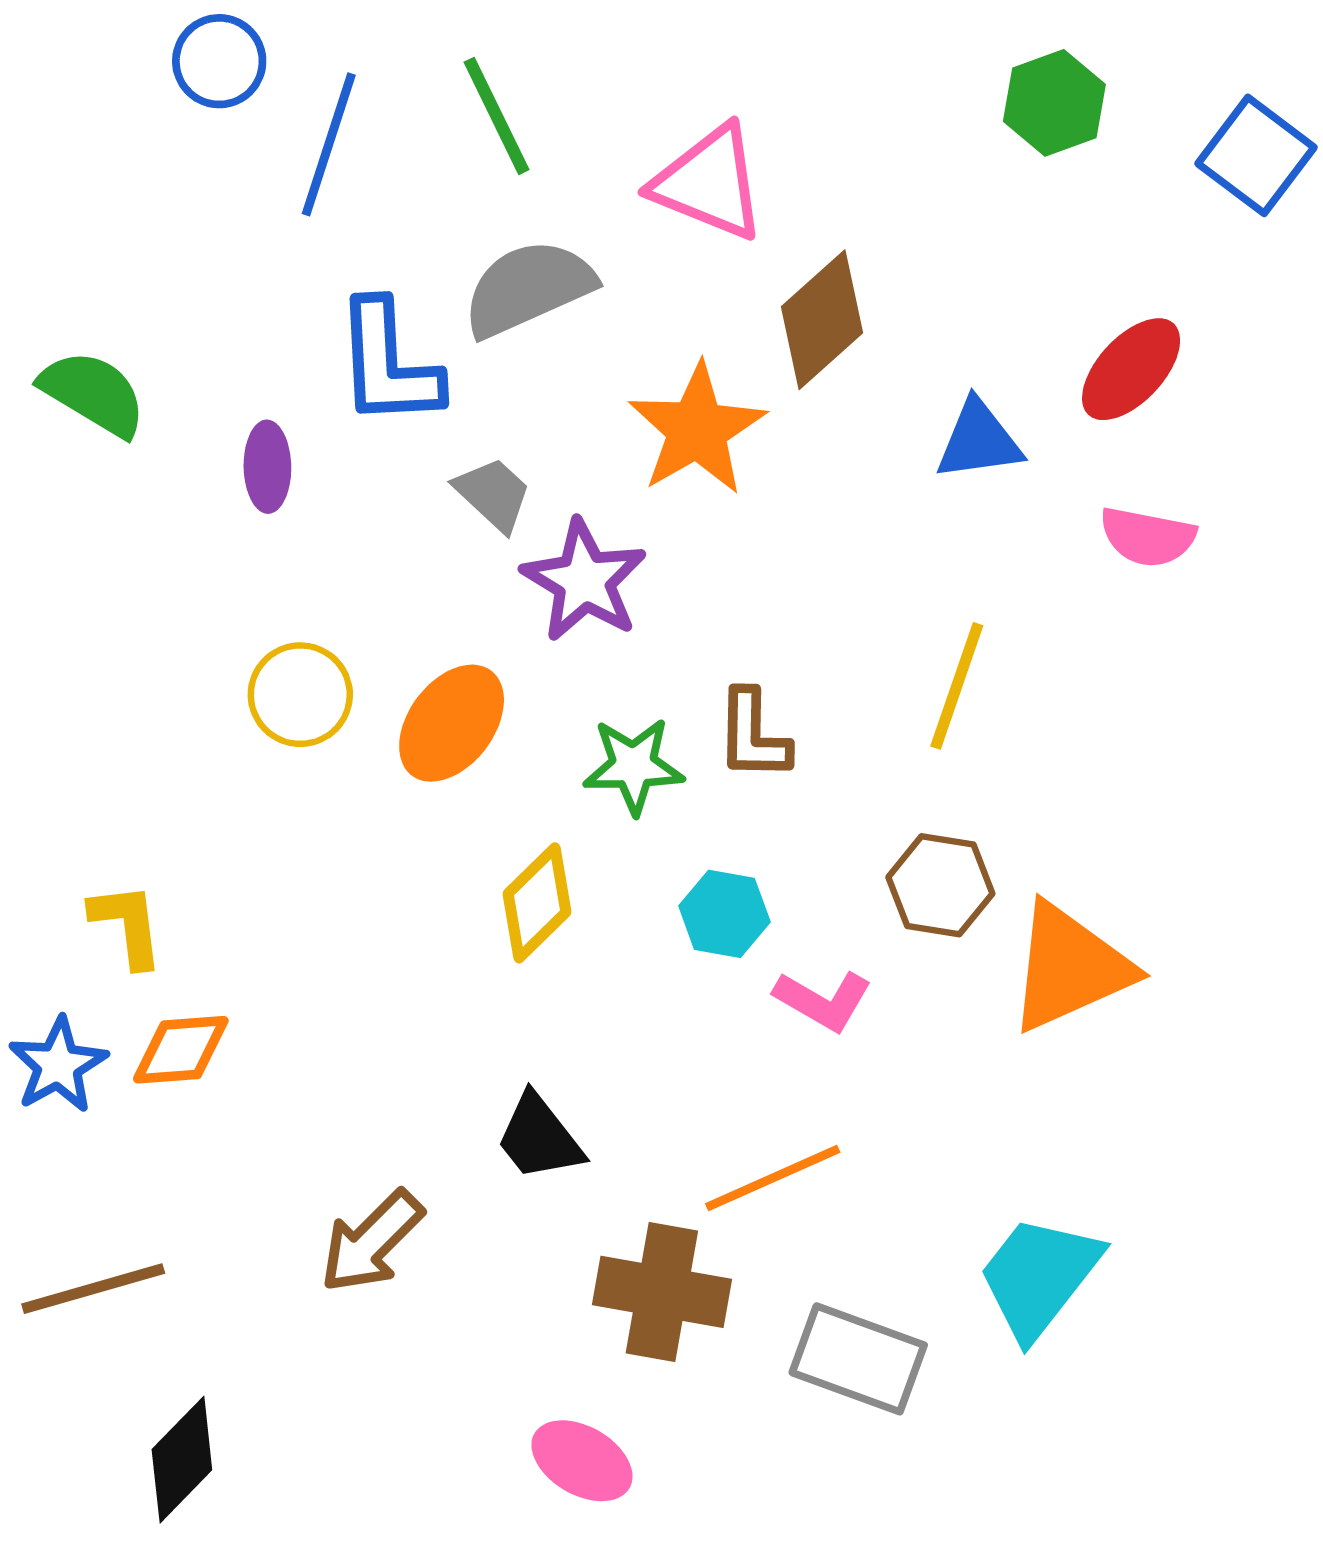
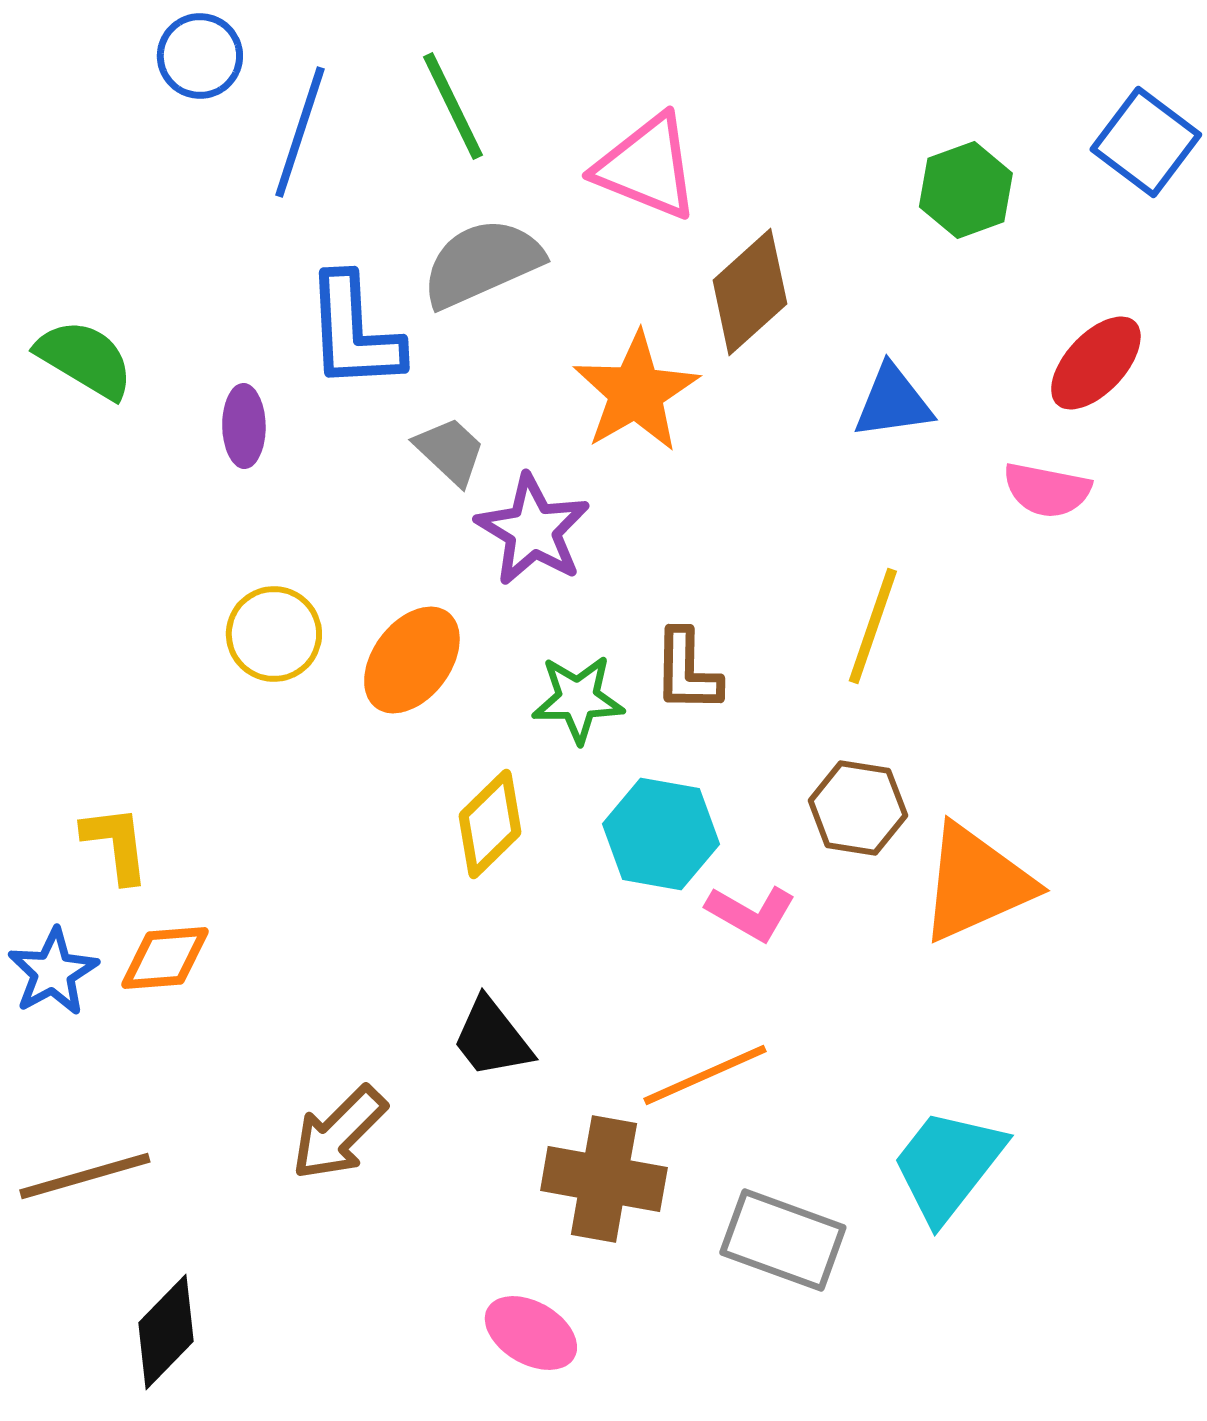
green hexagon: (1054, 103) -> (966, 190), moved
red ellipse: (1131, 369) -> (1096, 363), moved
cyan hexagon: (724, 914) -> (661, 834), size x1.4

